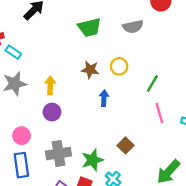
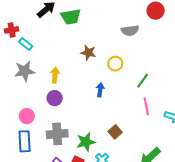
green trapezoid: (90, 27) -> (71, 17), moved
brown star: (90, 70) -> (88, 53), moved

